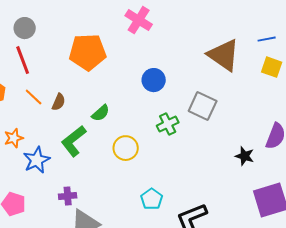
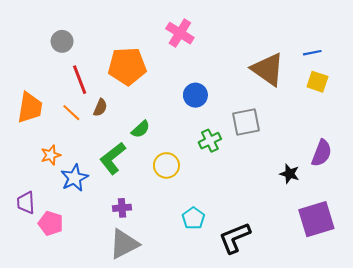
red line: (23, 60) -> (80, 80), moved
brown semicircle: (59, 102) -> (100, 108), moved
gray square: (203, 106) -> (246, 122), turned -36
purple cross: (68, 196) -> (122, 208), moved

